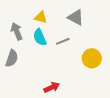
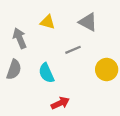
cyan semicircle: (40, 37) -> (46, 73), moved

